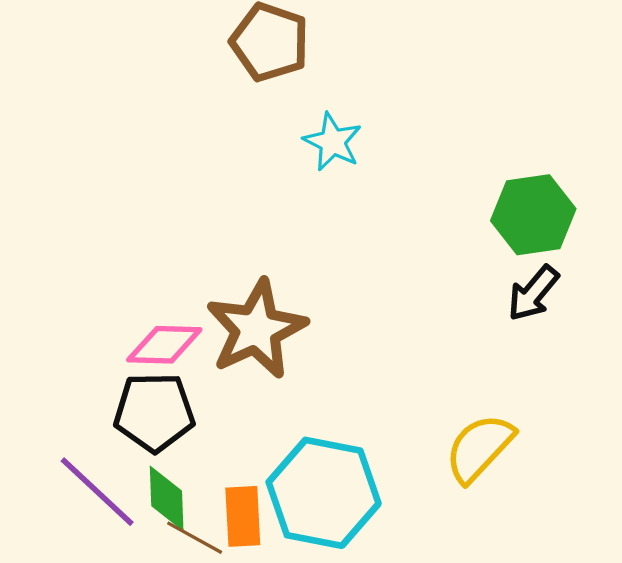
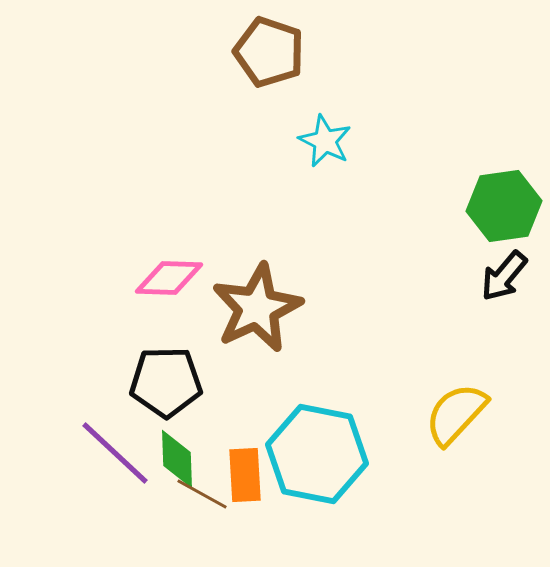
pink diamond: (164, 345) -> (169, 278), moved

